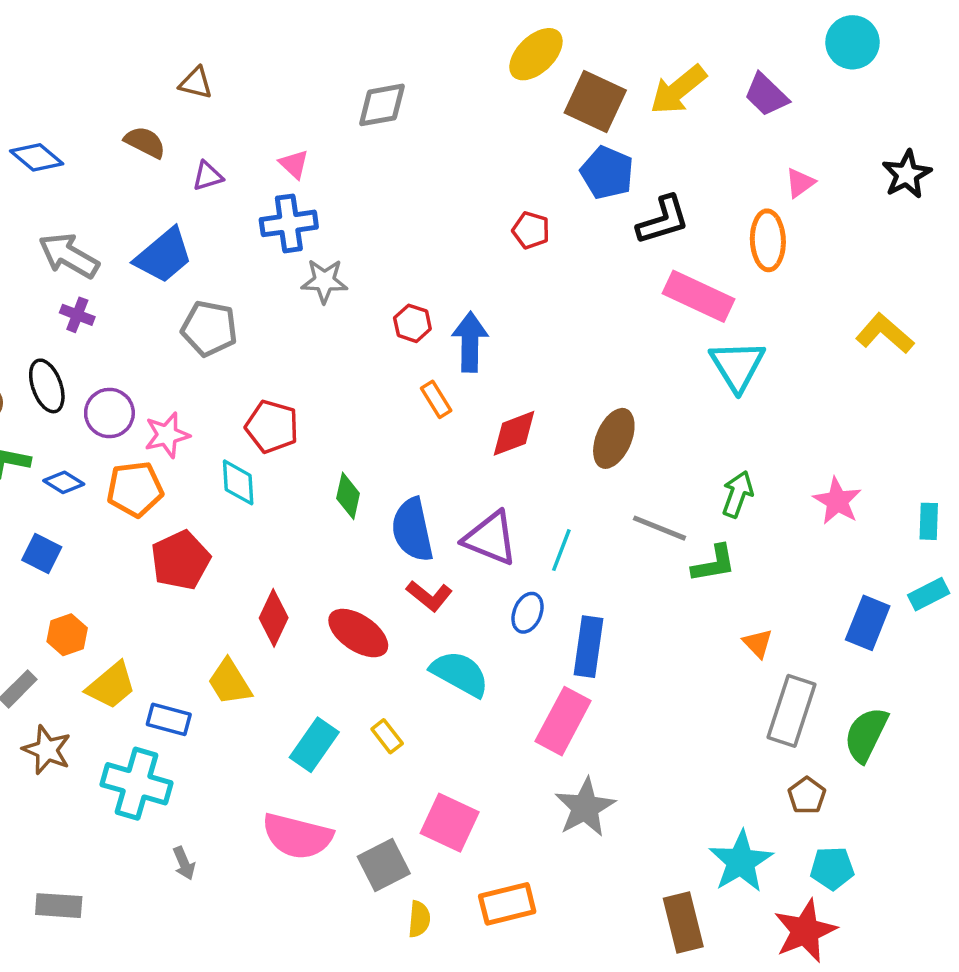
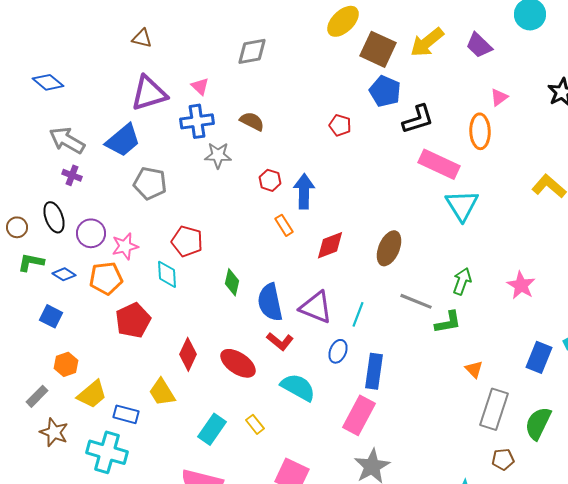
brown semicircle: (145, 142) -> (252, 121), moved
purple triangle: (208, 176) -> (149, 93), size x2.0
brown pentagon: (807, 796) -> (503, 459), turned 30

